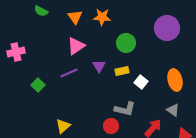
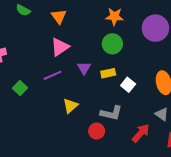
orange star: (102, 17) -> (114, 17), moved
yellow triangle: (63, 126) -> (70, 106), moved

